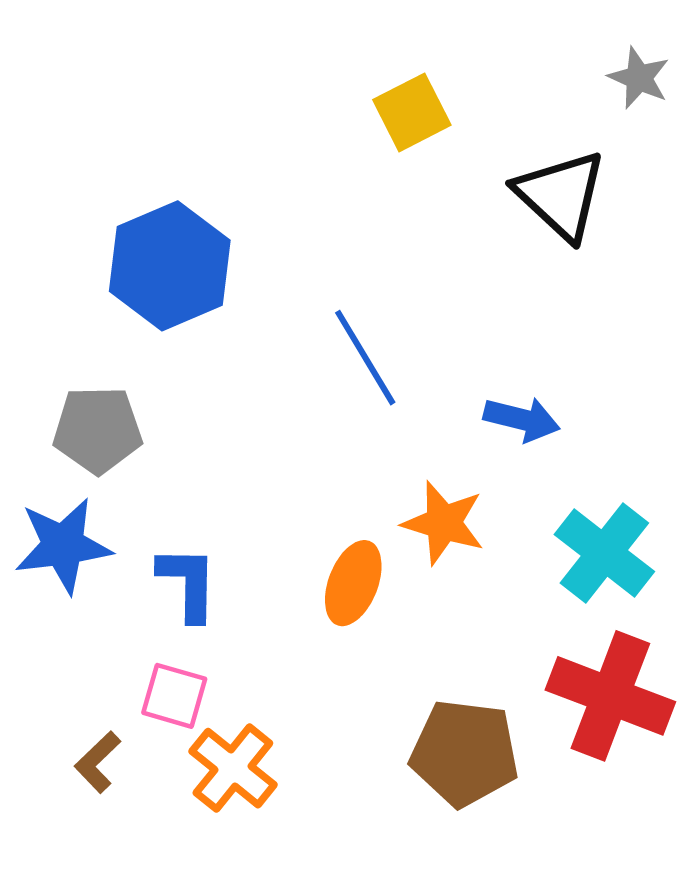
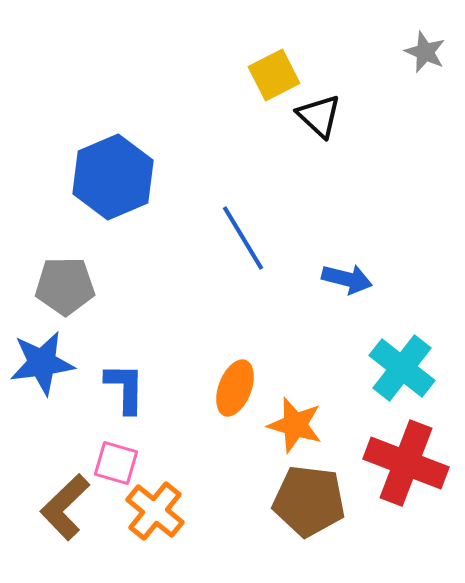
black triangle: (561, 195) -> (319, 116), moved, size x0.7
orange star: (443, 523) -> (295, 425), moved
brown L-shape: (98, 762) -> (65, 507), size x1.6

